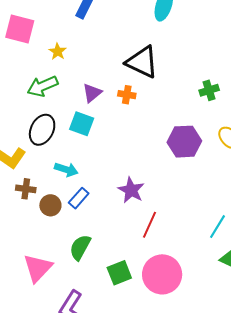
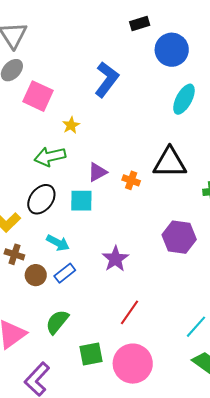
black triangle: (142, 62) -> (170, 163), moved, turned -36
cyan square: (82, 124) -> (81, 201), turned -30
purple star: (131, 190) -> (115, 259), moved

